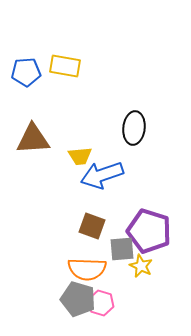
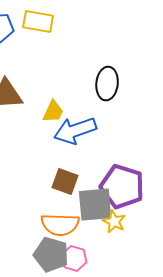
yellow trapezoid: (80, 156) -> (53, 112), turned -60
gray square: (122, 249) -> (95, 205), size x1.4

